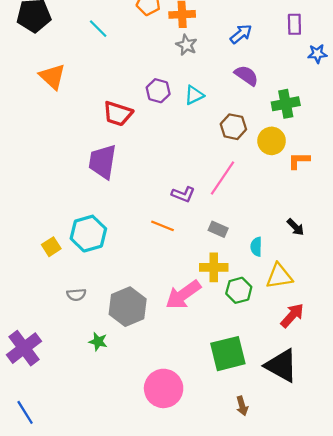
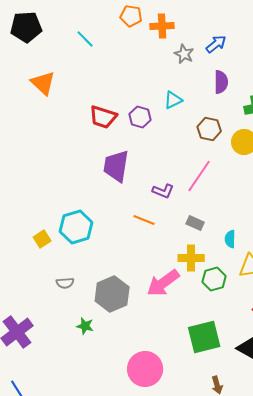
gray star: (186, 45) -> (184, 54), moved
purple semicircle: (246, 75) -> (221, 82), turned 55
purple hexagon: (158, 91) -> (140, 117), moved
purple trapezoid: (103, 162) -> (116, 166), moved

